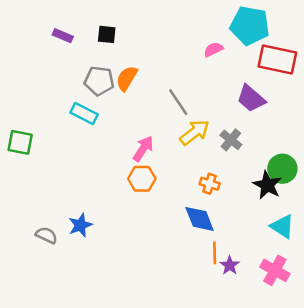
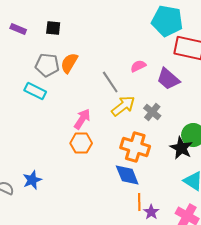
pink semicircle: (213, 49) -> (138, 66), moved
orange cross: (210, 184) -> (135, 147), size x1.8

